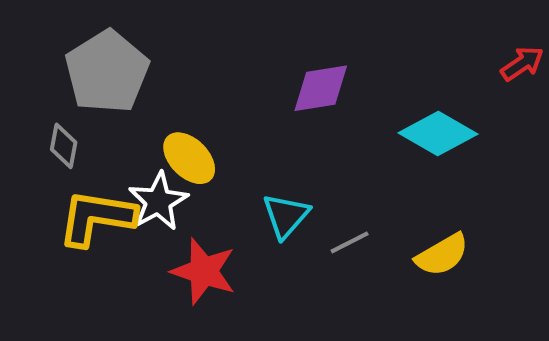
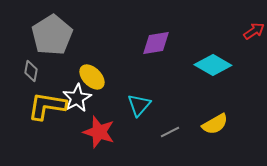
gray line: (350, 242) -> (170, 132), moved

